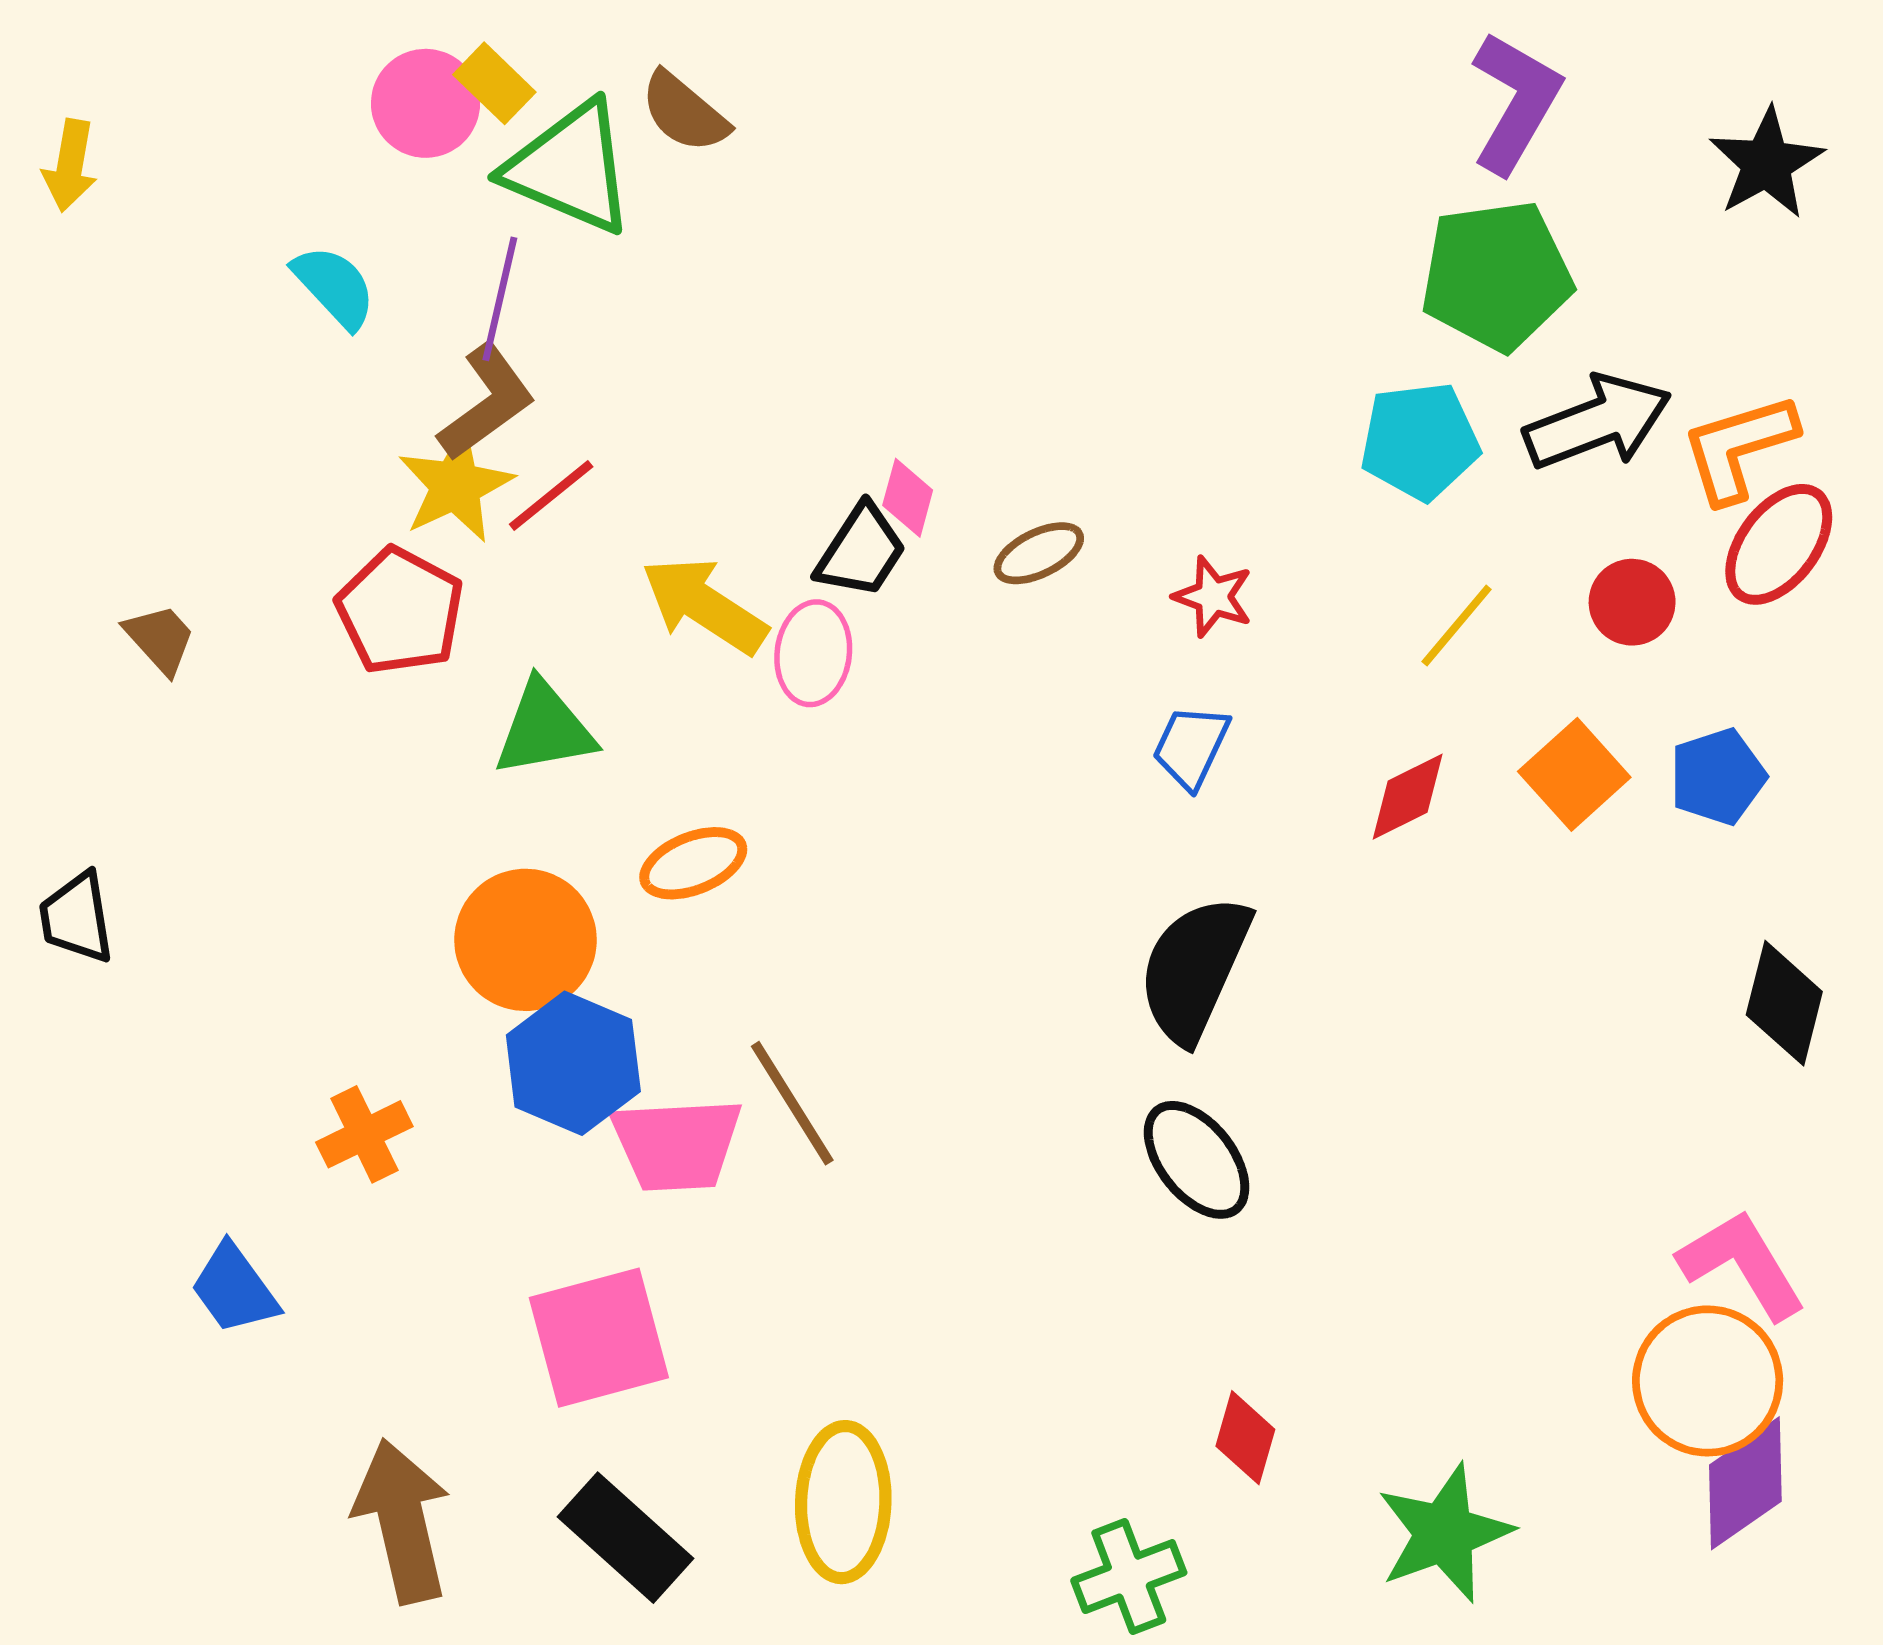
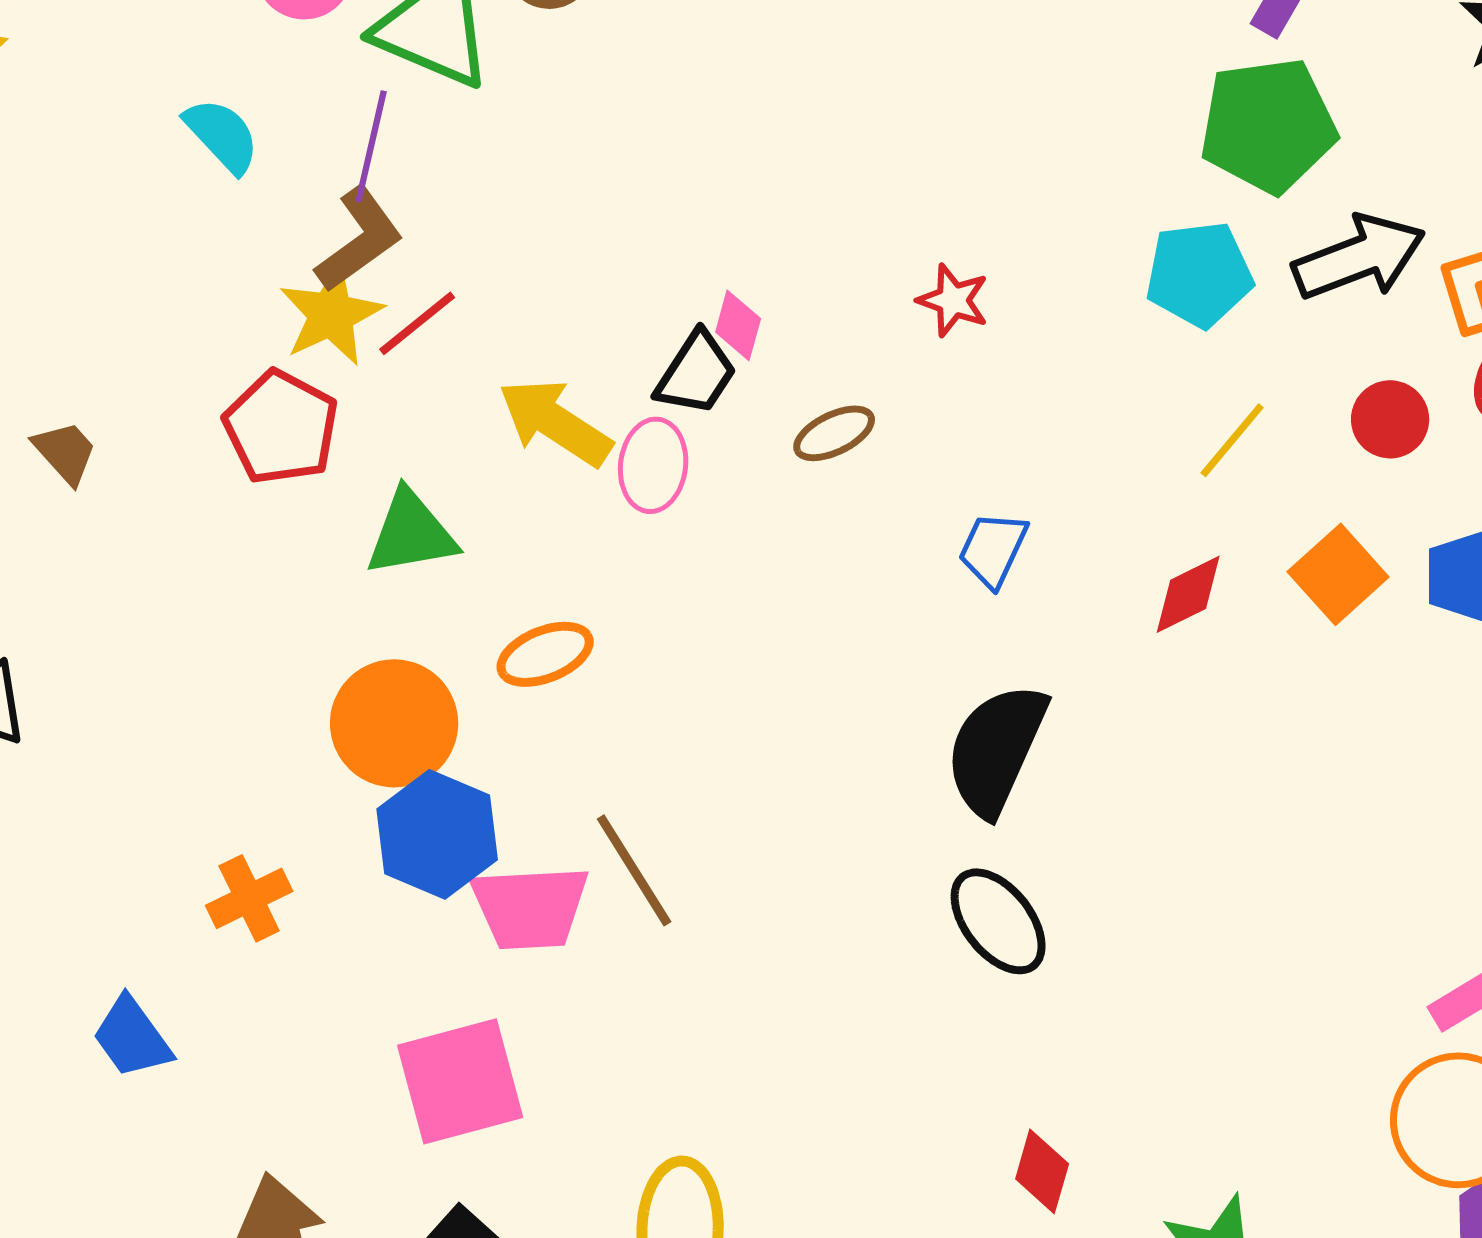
brown ellipse: (1039, 553) -> (834, 433), moved
red star: (1213, 597) -> (953, 300), moved

